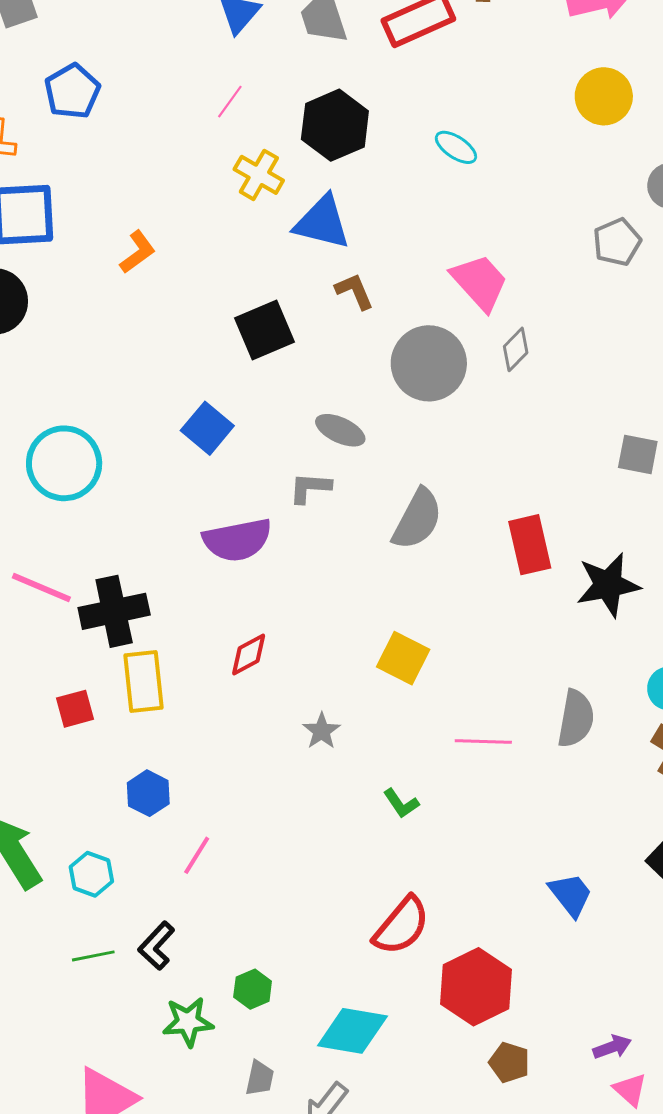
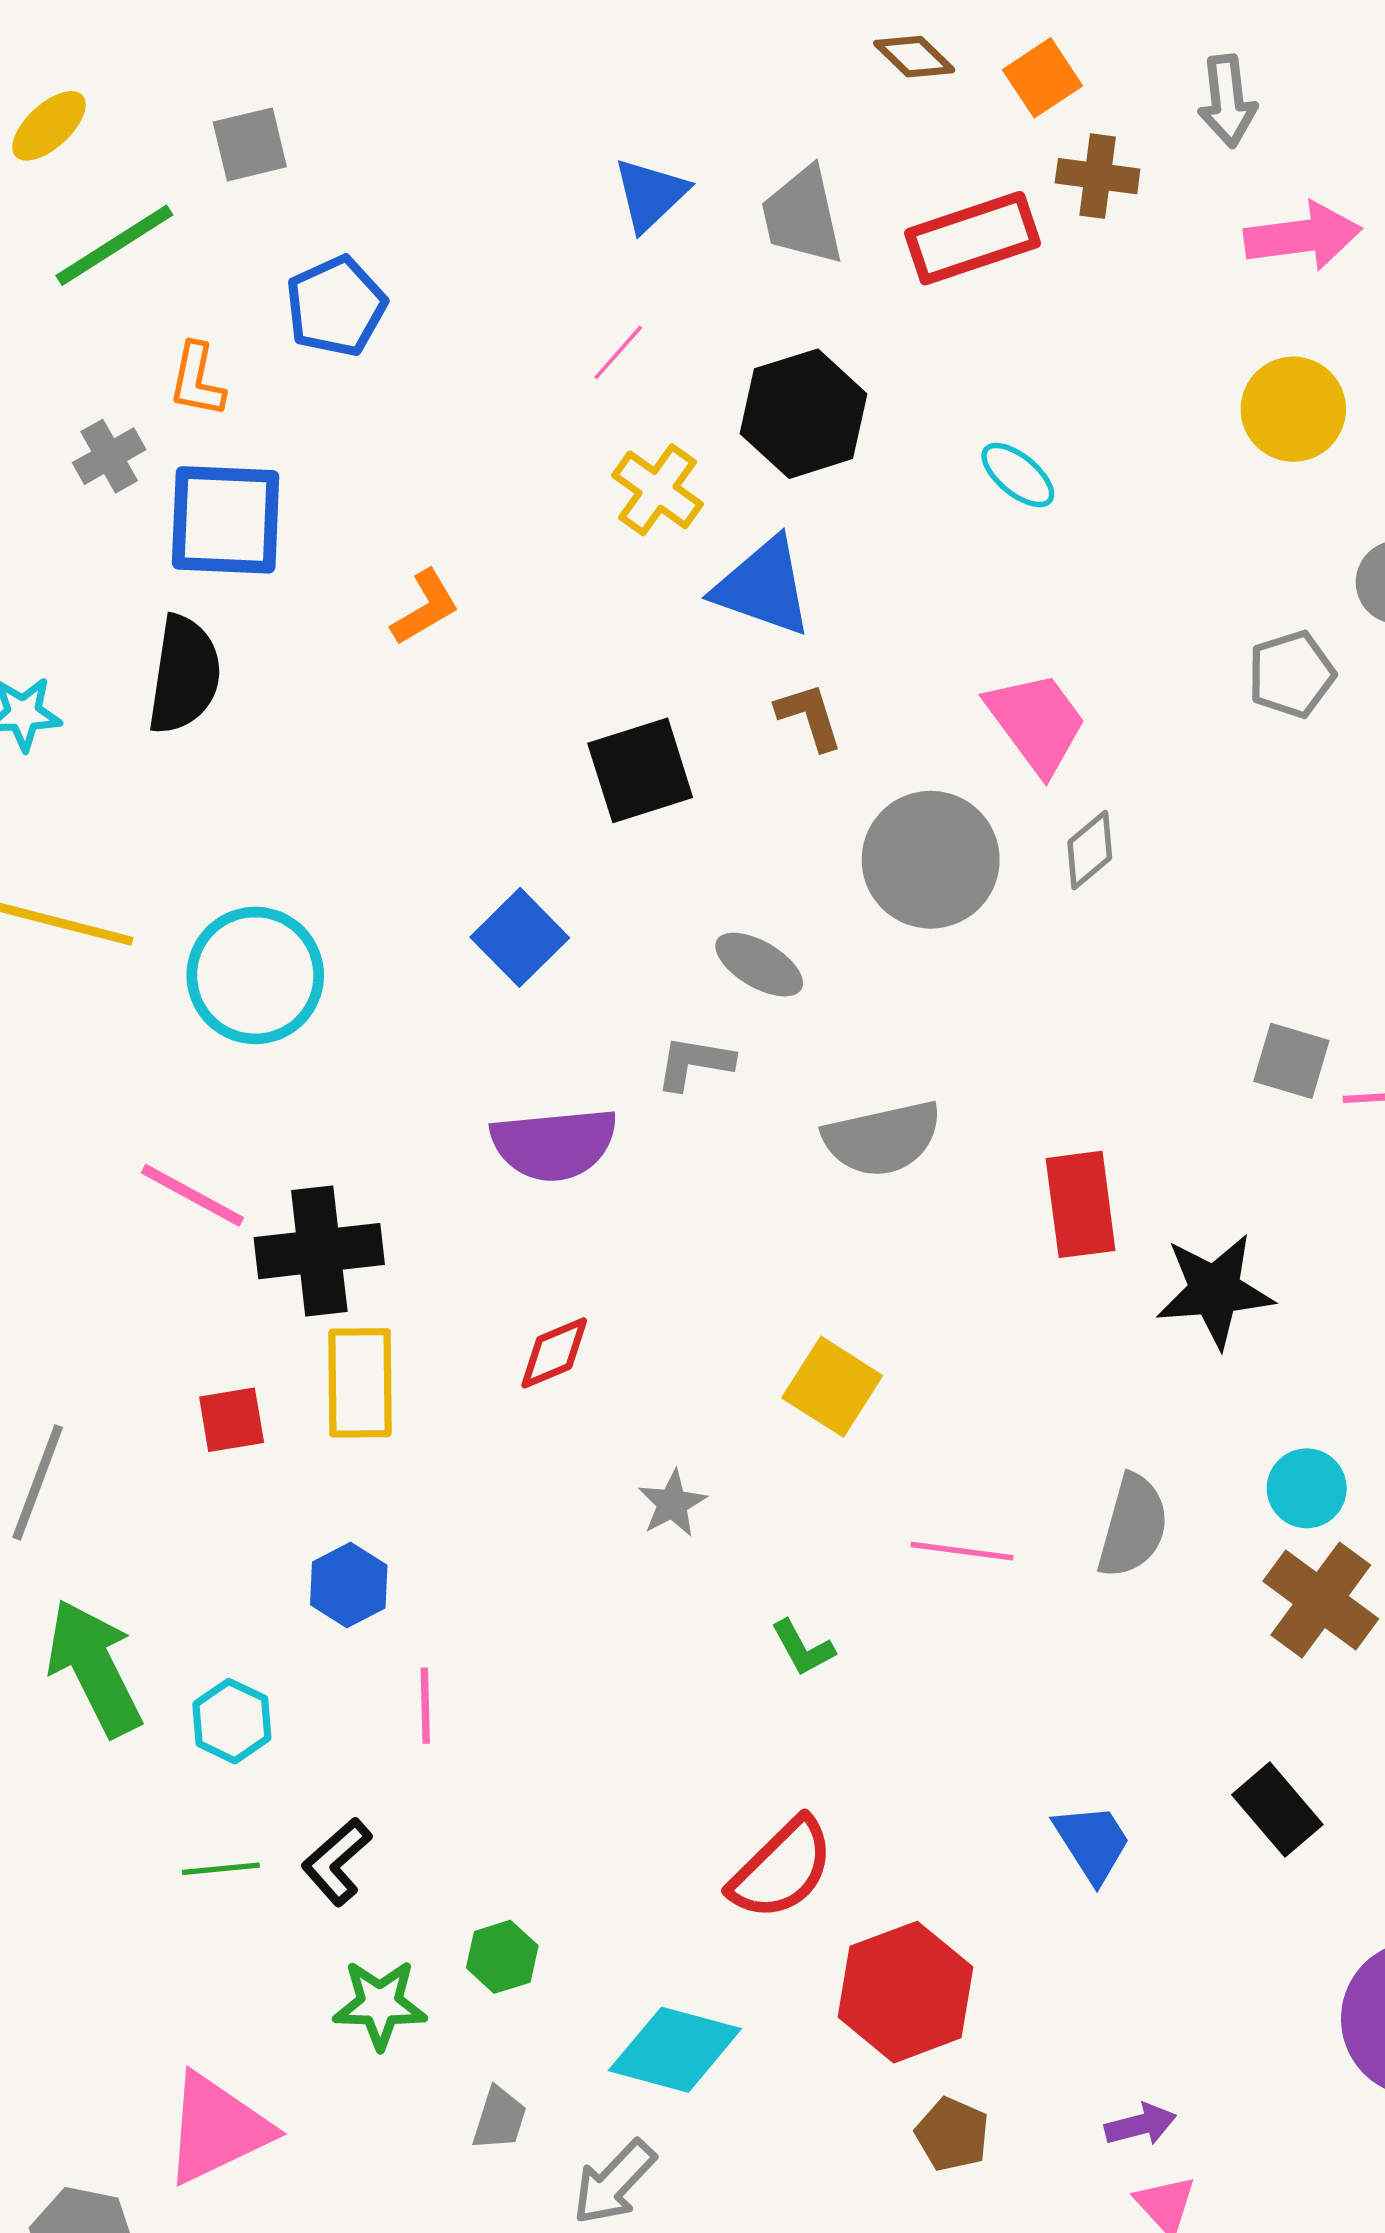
gray semicircle: (417, 519) -> (882, 1139), turned 44
pink line: (197, 855) -> (425, 1706), turned -39

